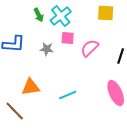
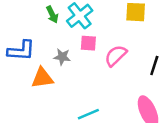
orange triangle: (31, 87) -> (42, 78), moved

